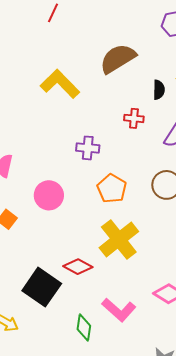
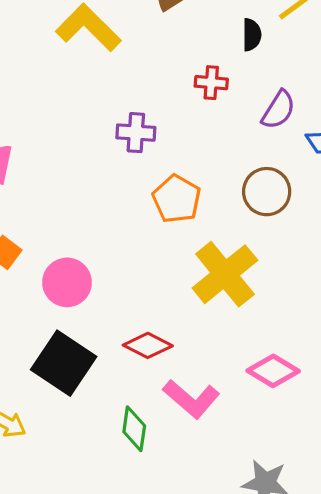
pink circle: (49, 195) -> (67, 282), moved
yellow cross: (119, 240) -> (225, 274), moved
red diamond: (78, 267) -> (148, 345), moved

